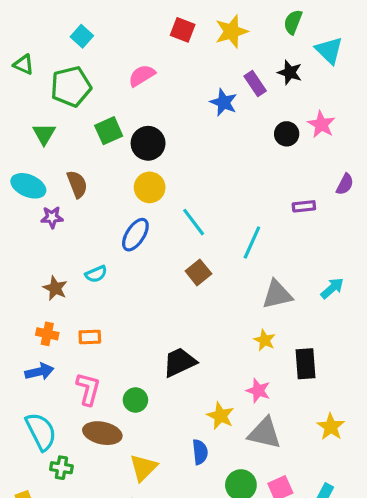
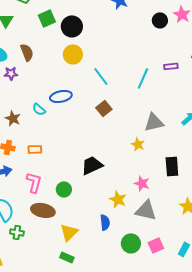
blue ellipse: (135, 235) -> (61, 96), moved, turned 45
cyan line: (252, 243) -> (143, 78), moved
cyan semicircle: (96, 274) -> (39, 109), turned 64
yellow star: (265, 340) -> (138, 144), moved

